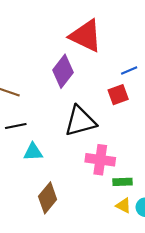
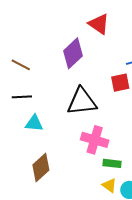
red triangle: (86, 36) -> (99, 24), size x0.7

